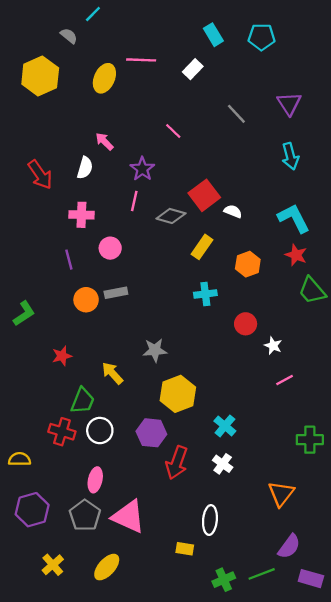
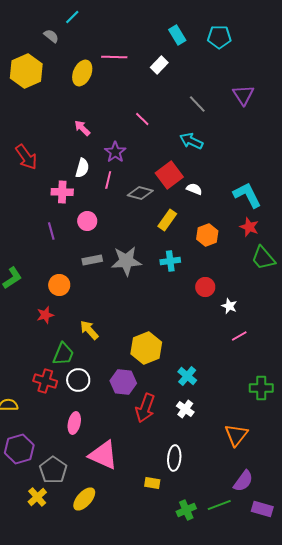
cyan arrow: (290, 156) -> (191, 141), moved, turned 130
white semicircle: (85, 168) -> (82, 168), moved
orange circle: (86, 300) -> (59, 285), moved
gray star: (155, 350) -> (126, 261), moved, size x1.4
gray pentagon: (85, 515) -> (53, 470), moved

